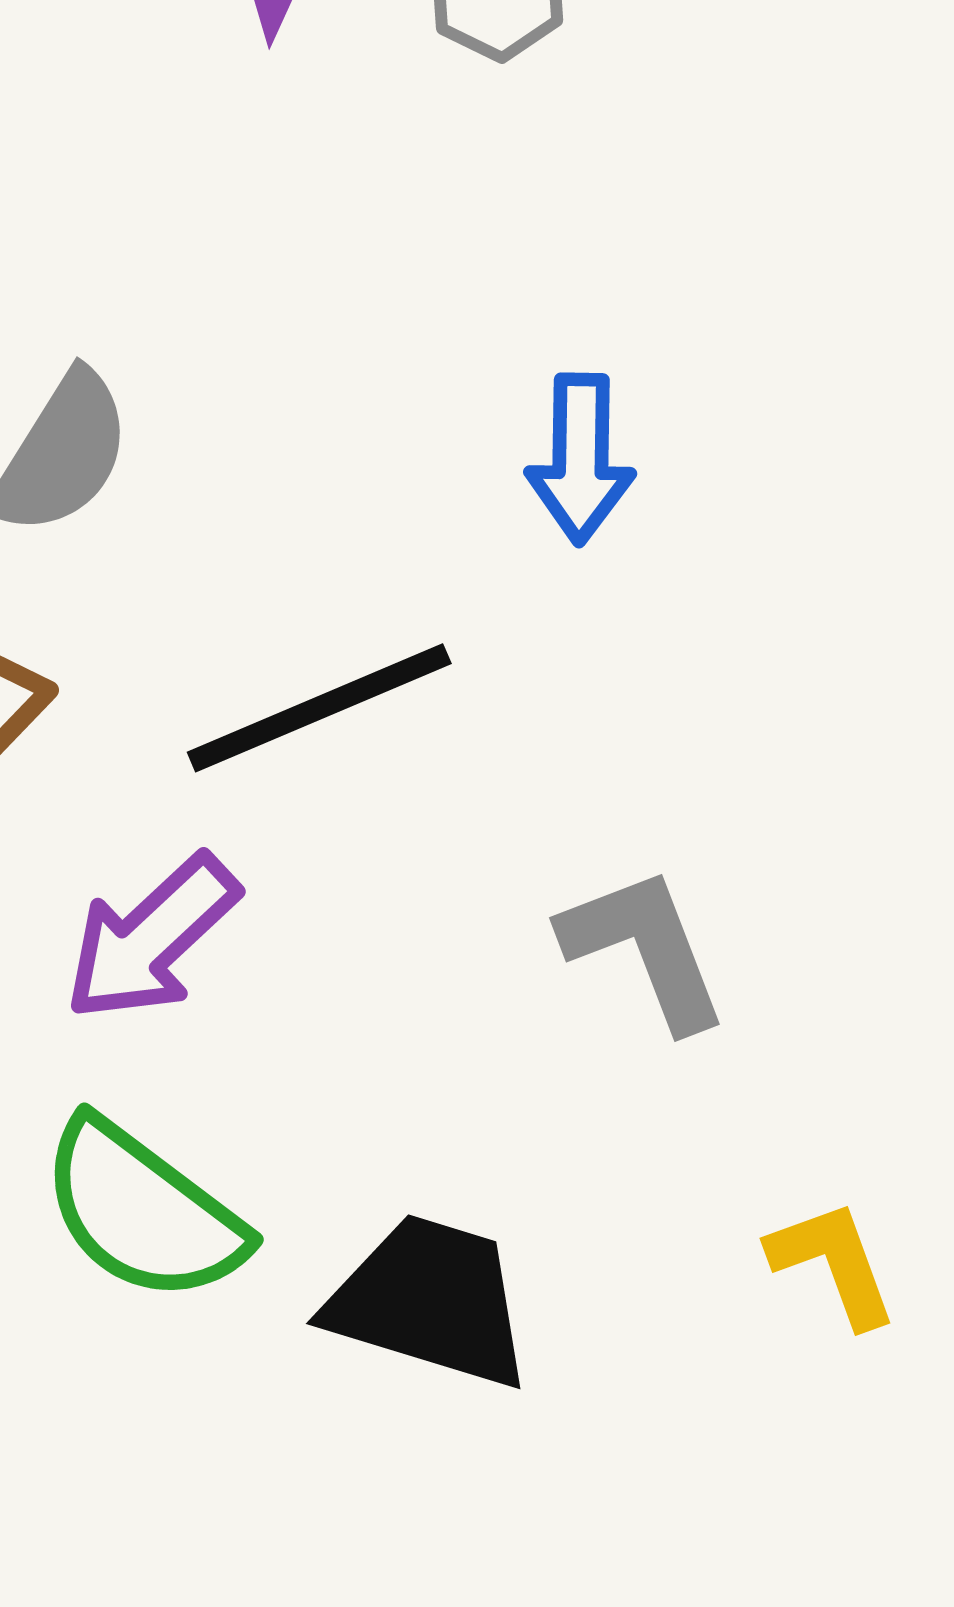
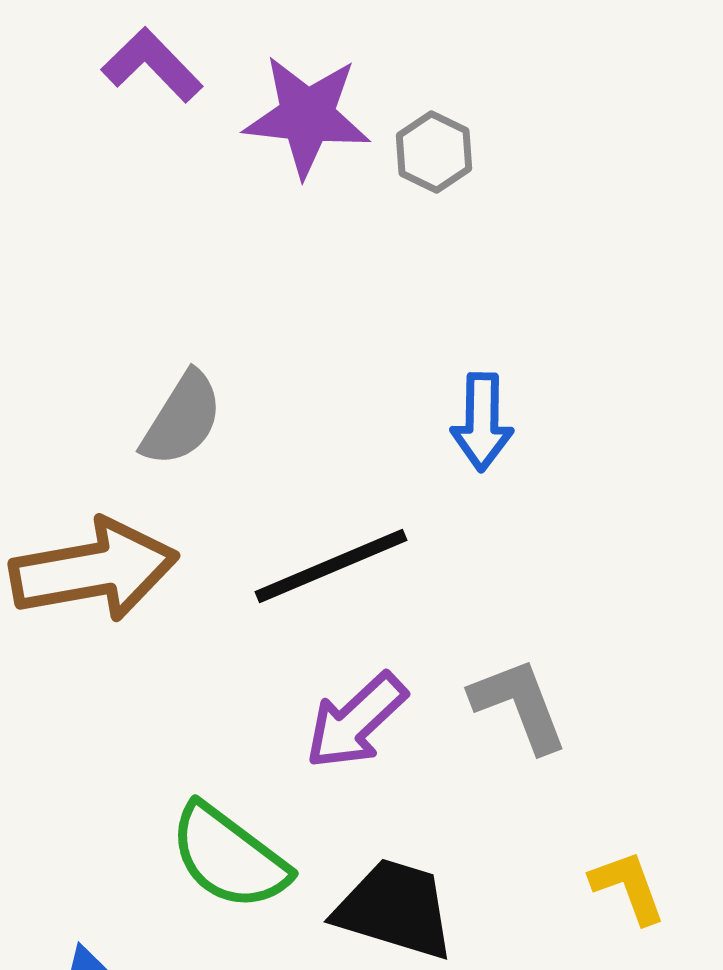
purple arrow: (151, 938) -> (356, 721), moved

